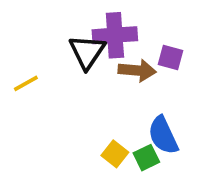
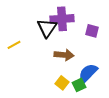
brown arrow: (137, 70) -> (64, 55), moved
blue semicircle: (163, 135) -> (88, 73), turned 70

